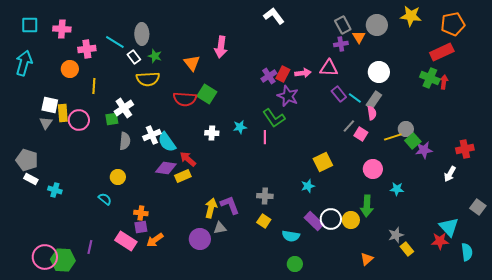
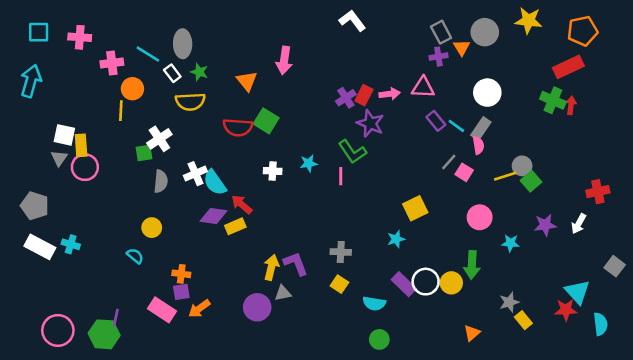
orange circle: (70, 69) -> (132, 89), moved
pink circle: (79, 120) -> (85, 167), moved
purple star: (424, 150) -> (545, 225), moved
white rectangle: (31, 179) -> (40, 247), moved, size x1.6
green hexagon: (63, 260) -> (104, 334), moved

